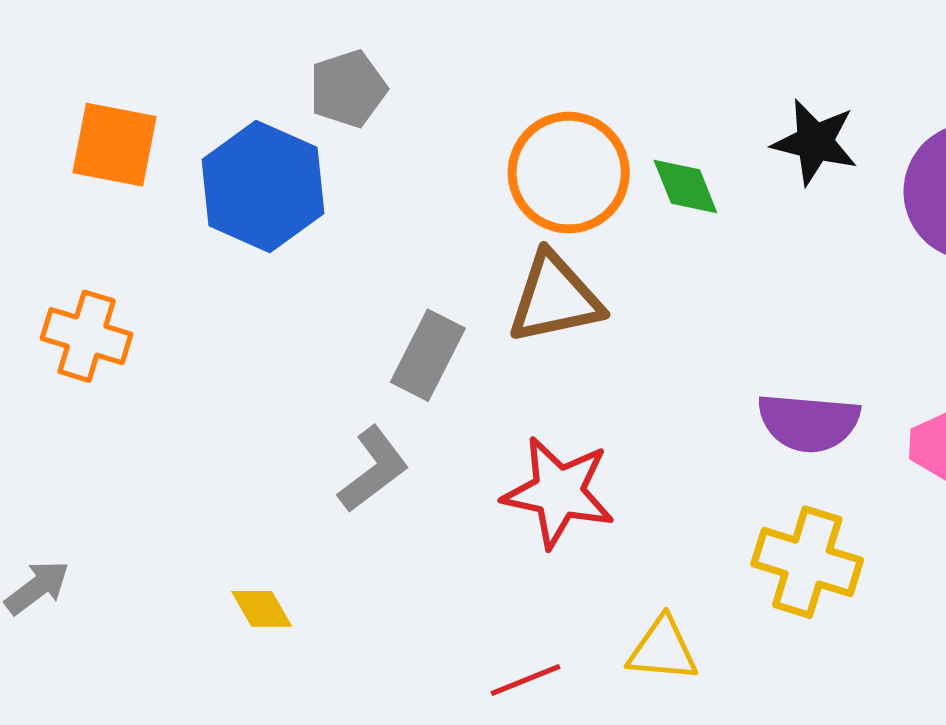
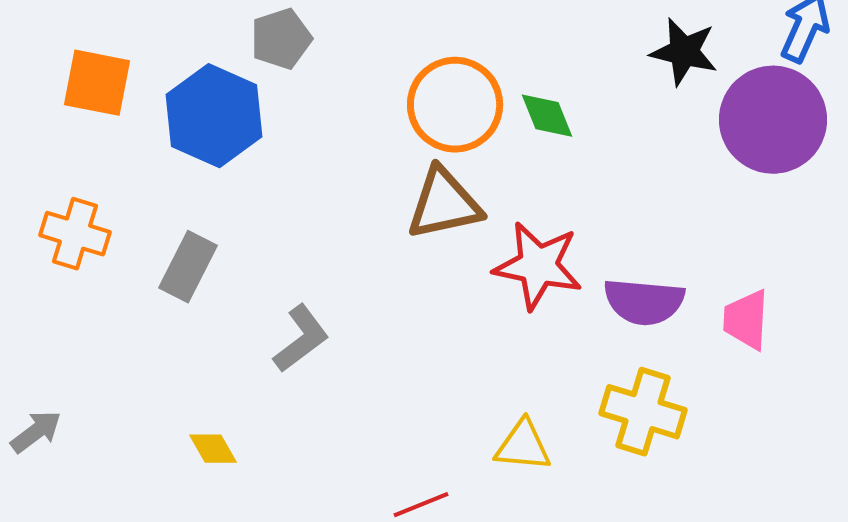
black star: (815, 142) -> (684, 52), moved
gray rectangle: (428, 355) -> (188, 267), moved
red star: (559, 492) -> (538, 266), moved
yellow triangle: (663, 650) -> (523, 446), moved

